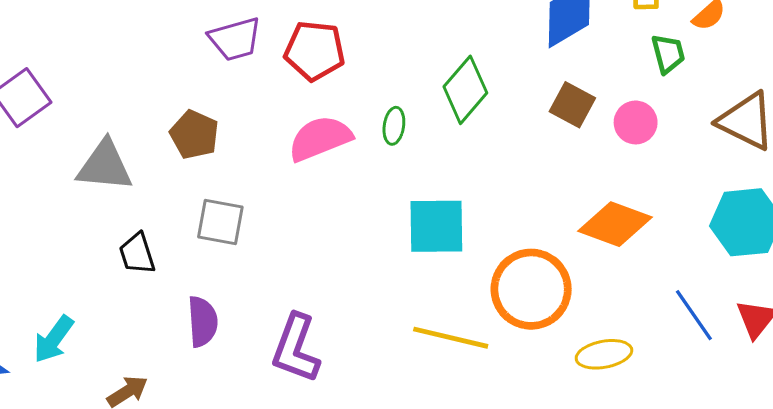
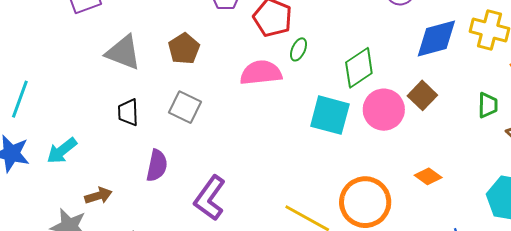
green trapezoid: (668, 54) -> (488, 105), moved
pink circle: (636, 122) -> (384, 110), moved, size x1.5
green ellipse: (394, 126) -> (298, 49), moved
orange diamond: (615, 224) -> (428, 176), size x0.6
cyan square: (436, 226) -> (330, 115), moved

